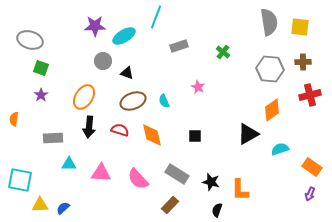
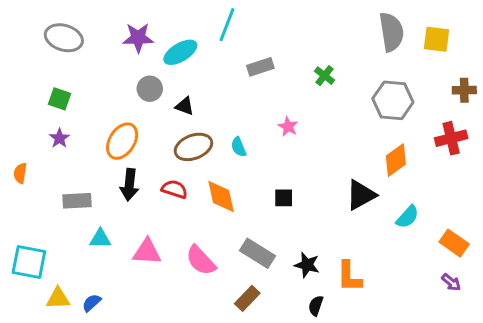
gray ellipse: (30, 40) -> (64, 38), moved
brown cross: (303, 62) -> (464, 90), moved
cyan semicircle: (280, 149) -> (407, 217), turned 150
purple arrow: (310, 194) -> (451, 282), turned -72

